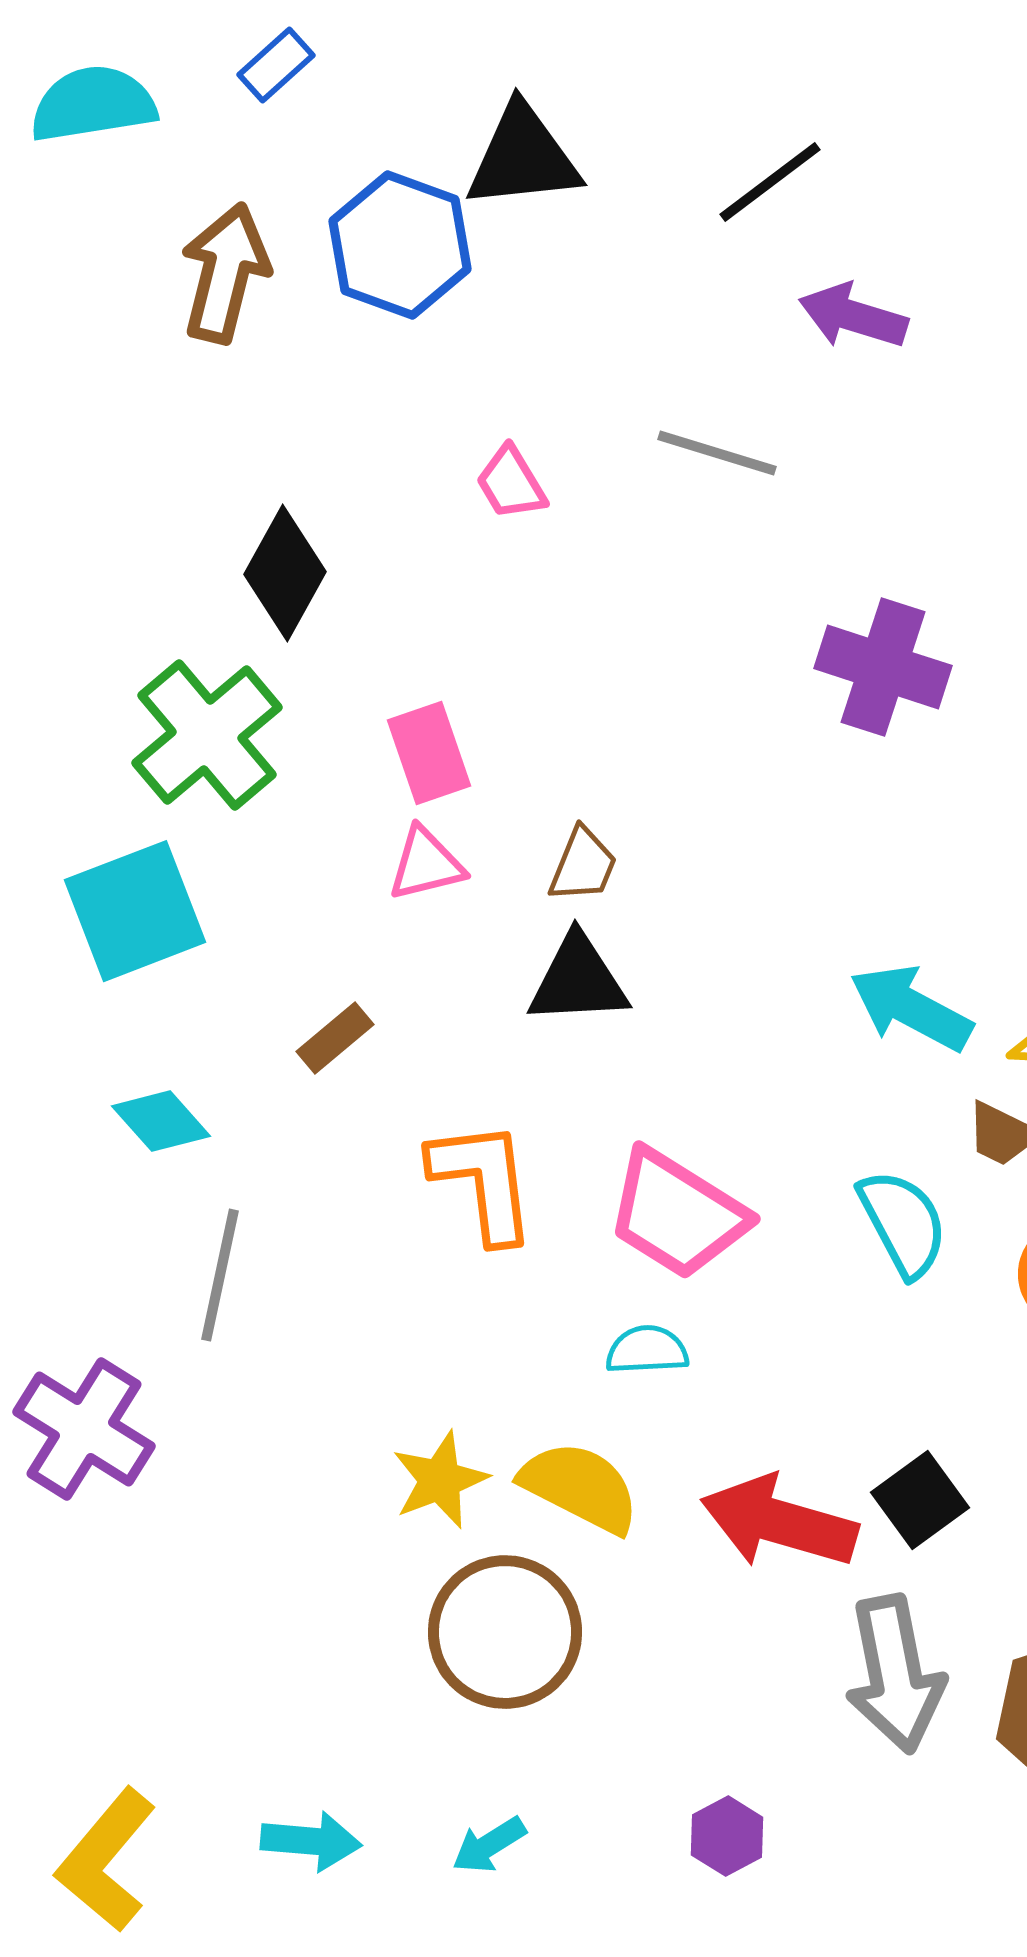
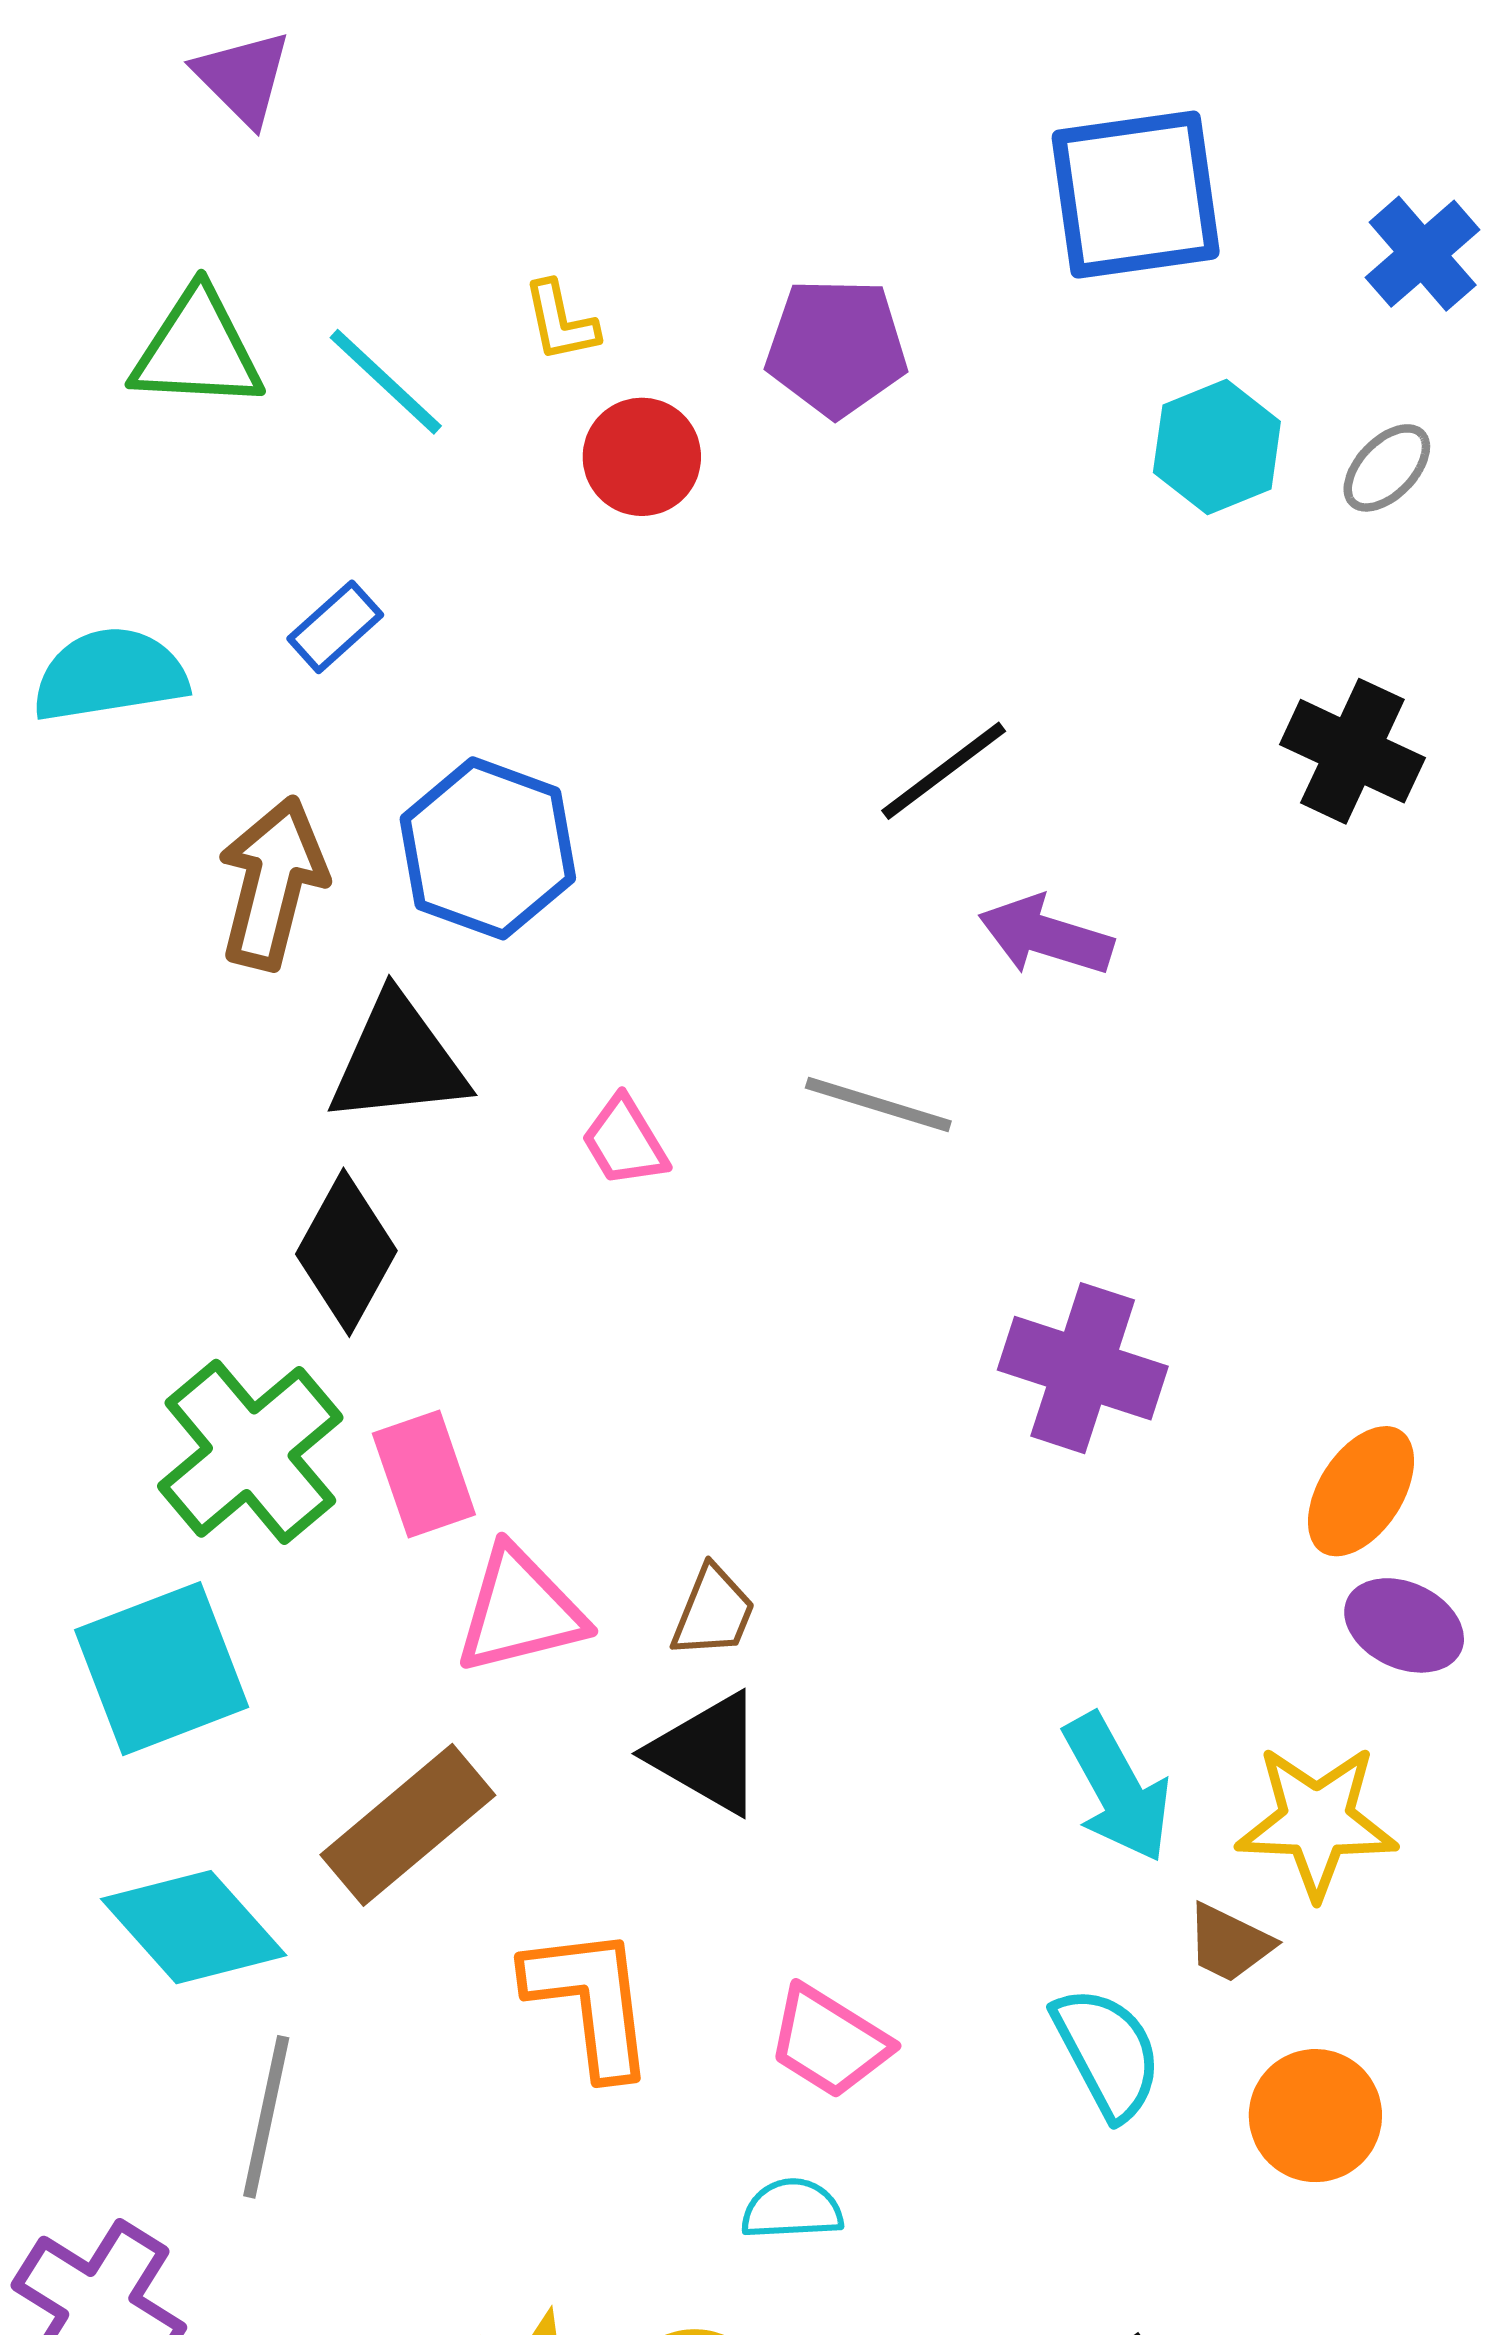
black triangle: (523, 157) -> (398, 1060), moved
pink rectangle: (429, 753) -> (424, 1474), moved
pink triangle: (426, 864) -> (520, 1611), size x1.4
black triangle: (578, 980) -> (707, 1754), turned 33
cyan arrow: (911, 1008) -> (1117, 1788), turned -147
brown rectangle: (335, 1038) -> (408, 1825), size x1.8
cyan diamond: (161, 1121) -> (194, 1927), size x1.5
pink trapezoid: (677, 1214) -> (829, 2042), size x0.7

